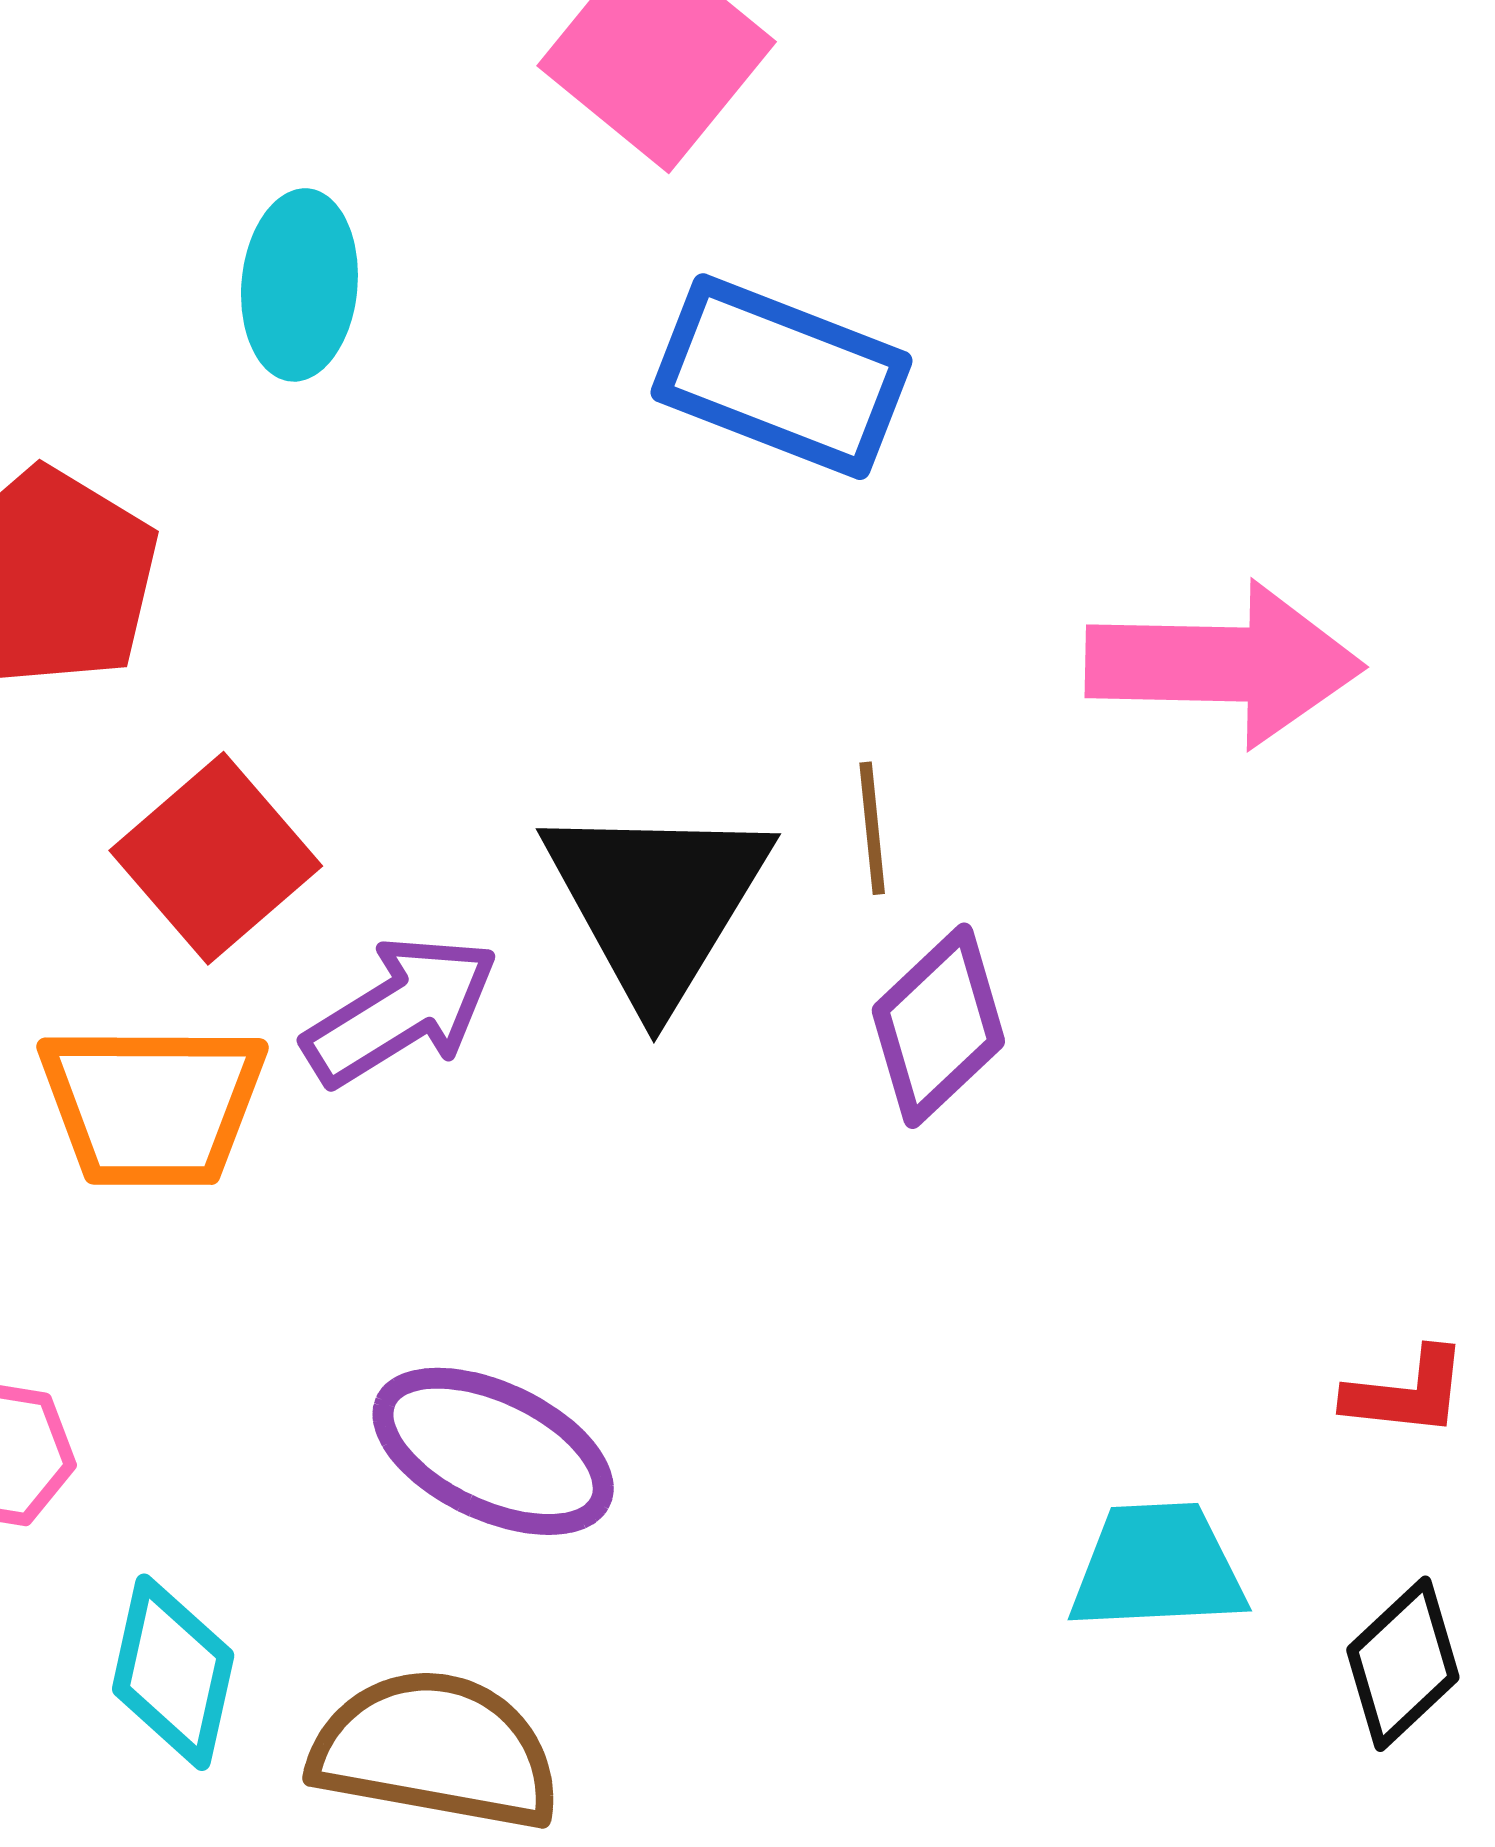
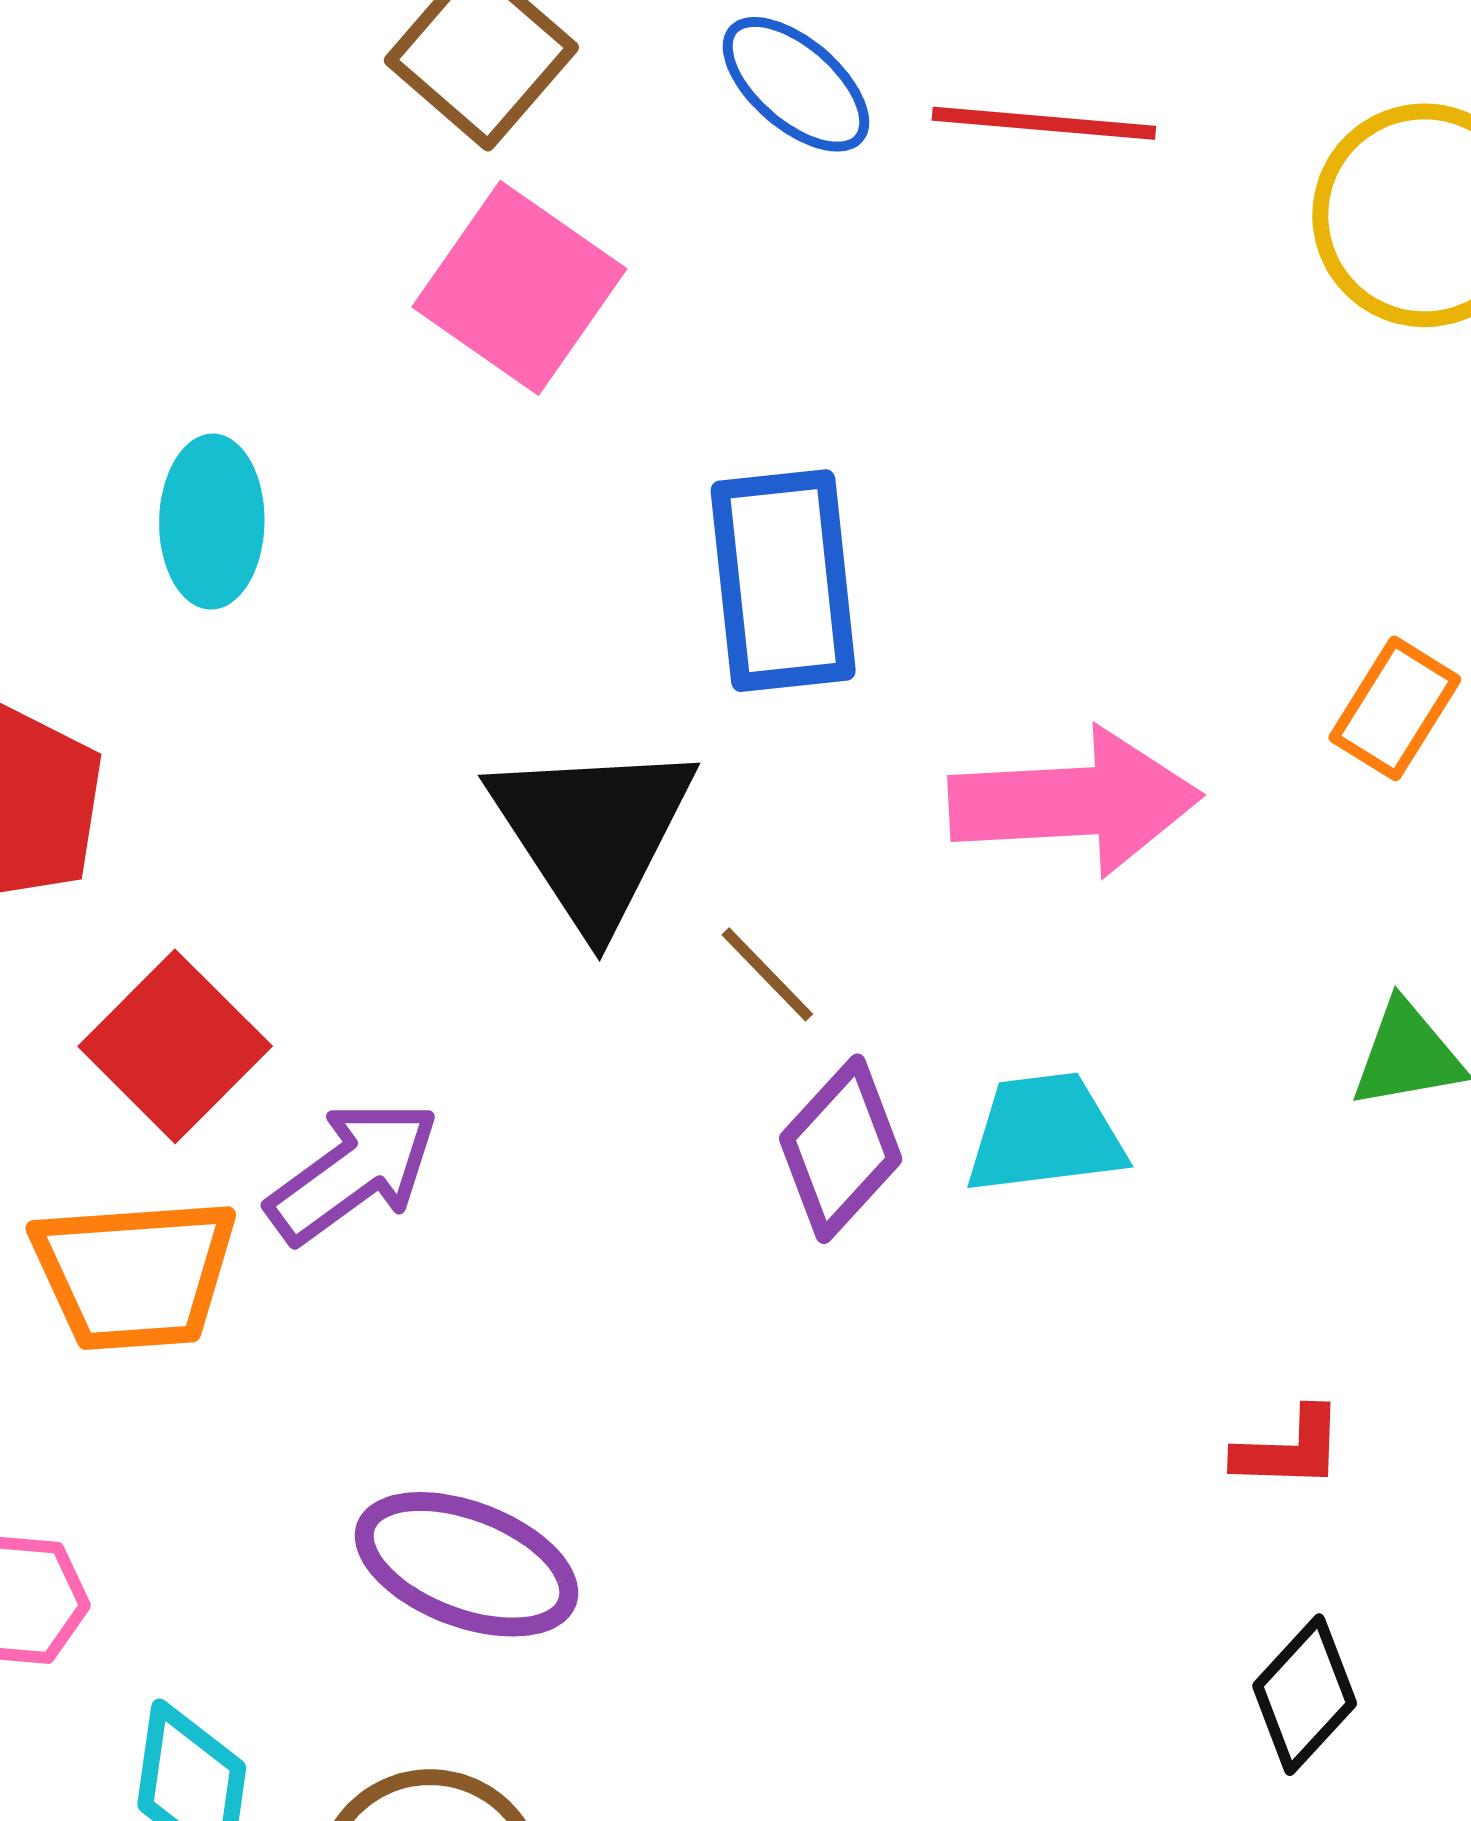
blue rectangle: (781, 377) -> (783, 581), moved, turned 67
brown line: (872, 828) -> (767, 974), turned -34
black triangle: (657, 902) -> (593, 833), moved
cyan trapezoid: (1157, 1567) -> (1045, 1134), moved

